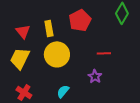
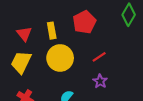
red line: (104, 53) -> (99, 57), moved, turned -32

